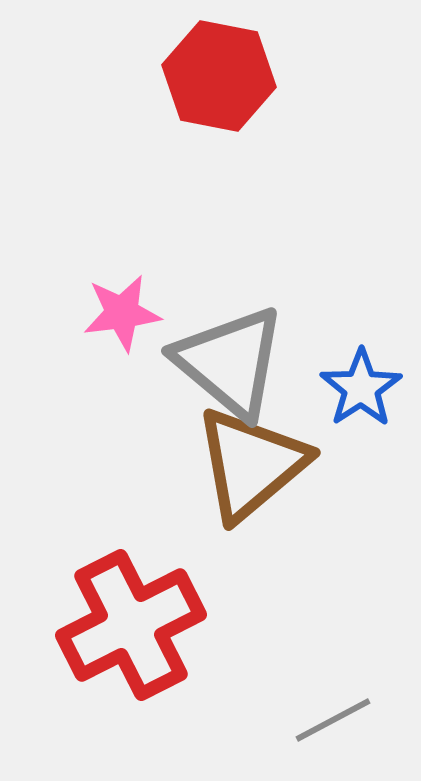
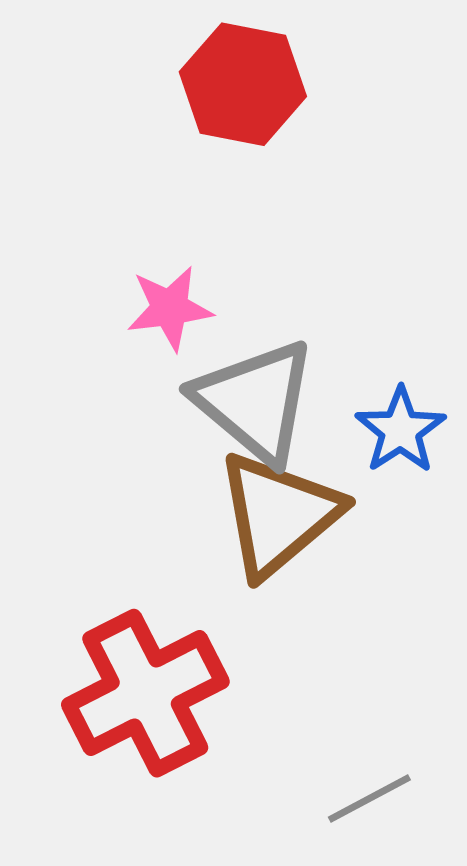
pink star: (122, 313) -> (170, 308), moved

